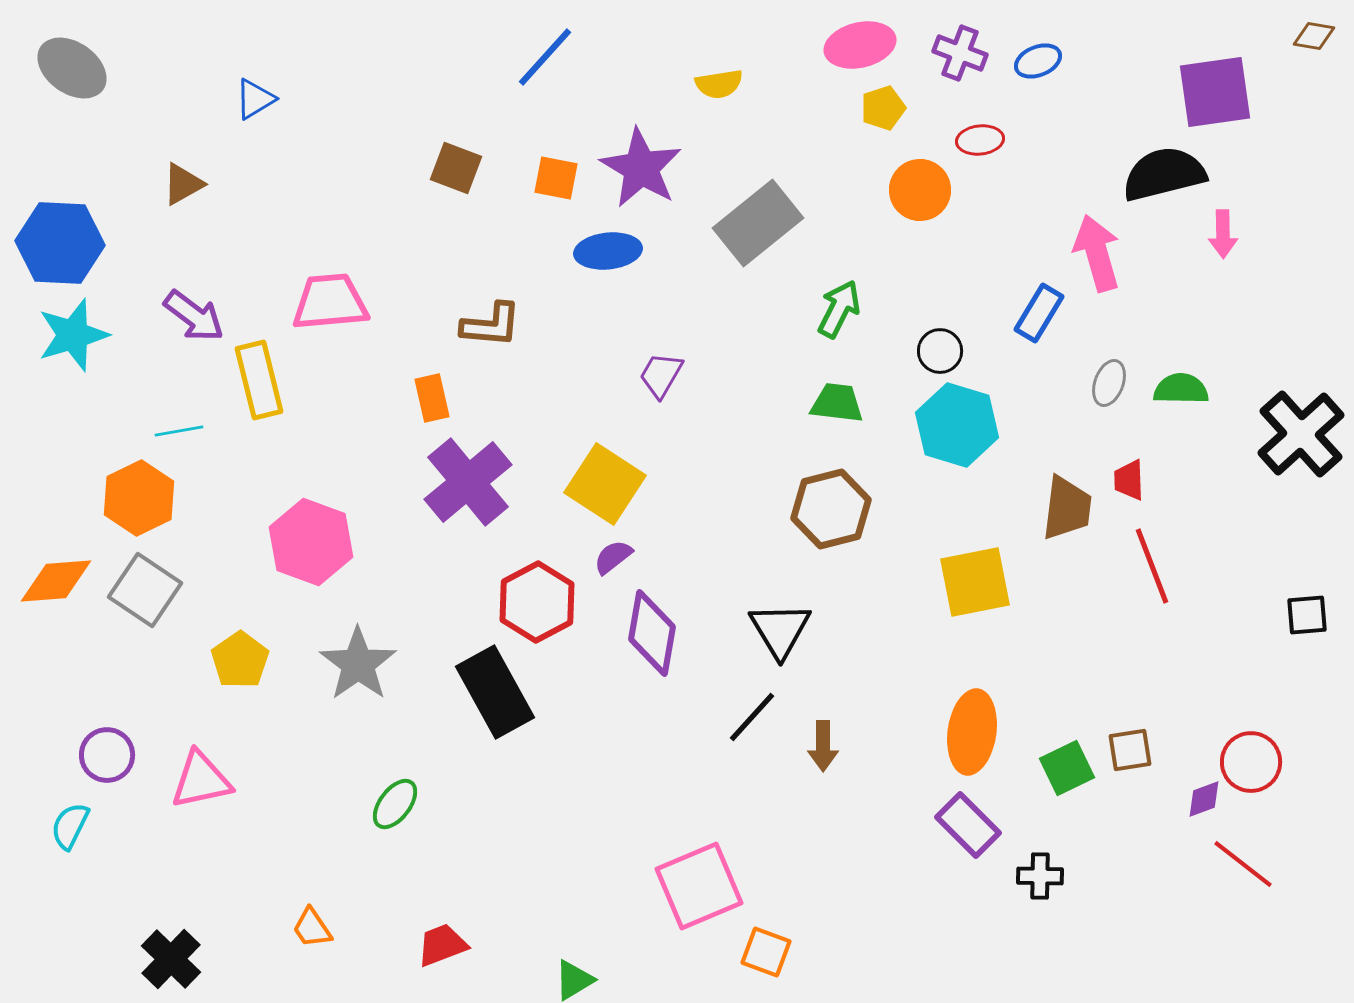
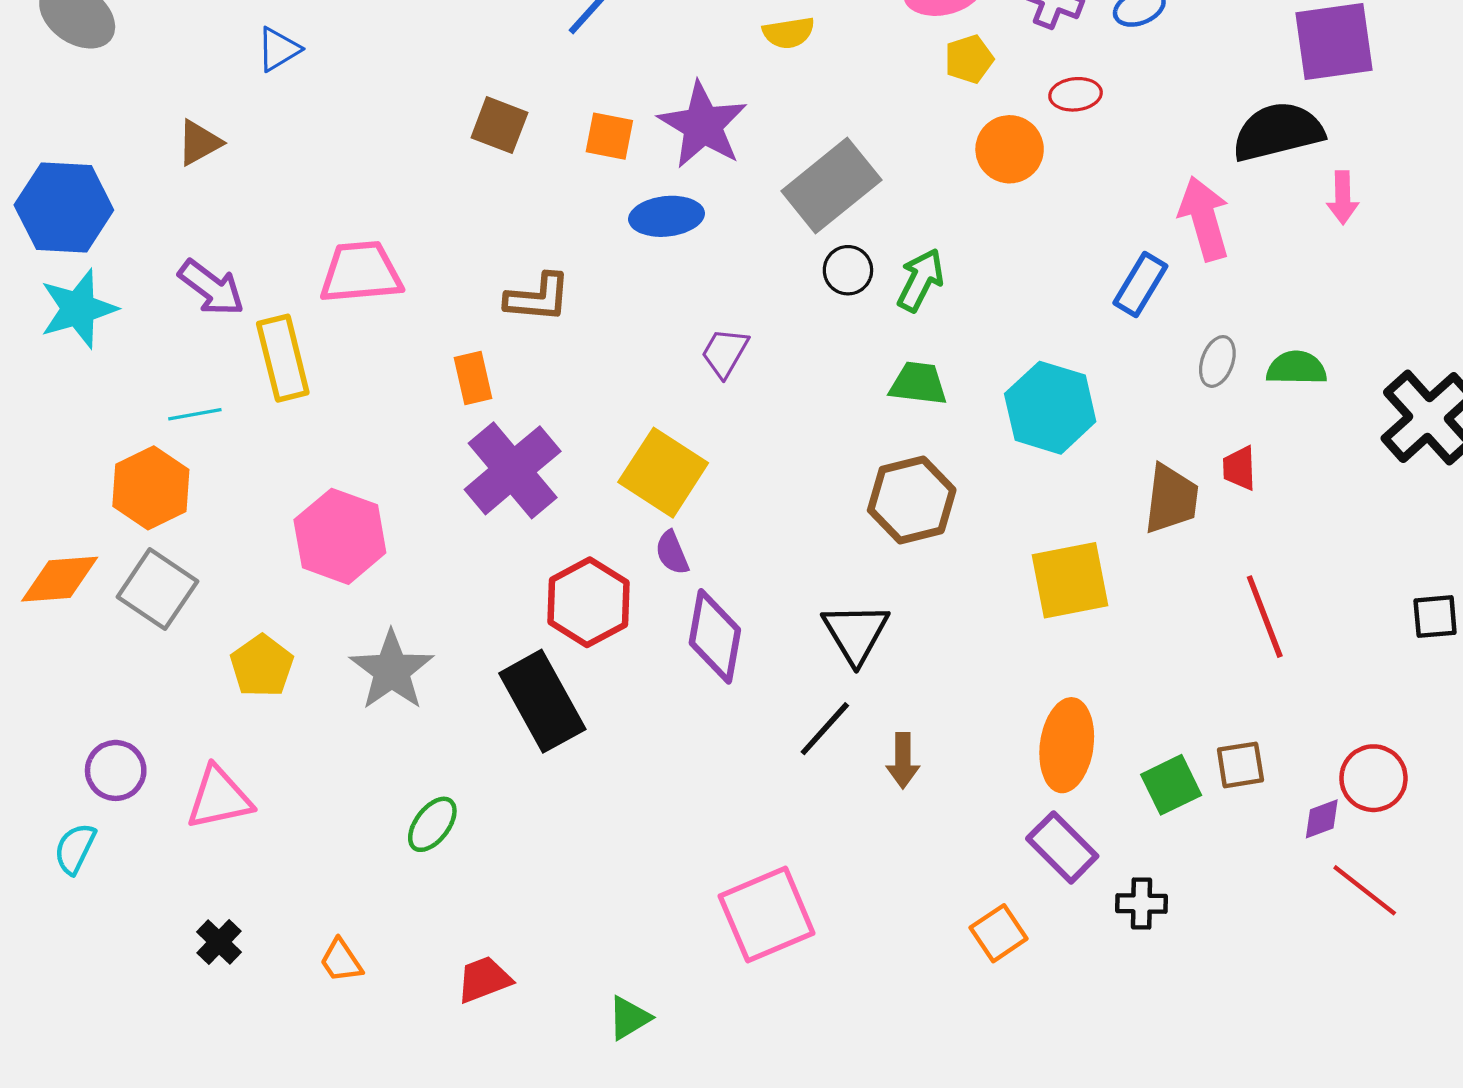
black circle: (940, 351) -> (848, 270), moved
purple semicircle: (613, 557) -> (672, 553), turned -75
red line: (1152, 566) -> (1265, 617), moved
orange square: (766, 952) -> (999, 933), moved, turned 36
black cross: (171, 959) -> (219, 942), moved, size x0.7

